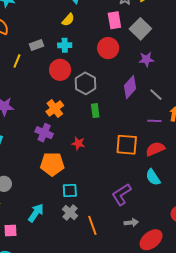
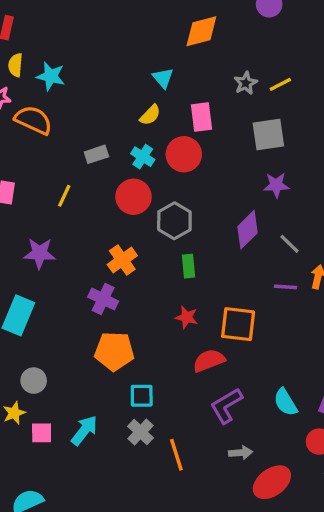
pink rectangle: (114, 20) -> (201, 117), moved
gray square: (140, 29) -> (268, 135), turned 35
cyan cross: (65, 45) -> (143, 157), turned 32
red circle: (108, 48) -> (184, 154), moved
yellow line: (17, 61) -> (64, 196), moved
red star: (78, 143) -> (187, 317), moved
red semicircle: (155, 149) -> (209, 361), moved
cyan semicircle: (153, 177) -> (285, 402), moved
pink square: (10, 230) -> (42, 433), moved

